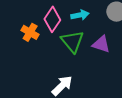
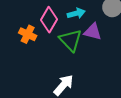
purple triangle: (101, 44) -> (93, 32), moved

